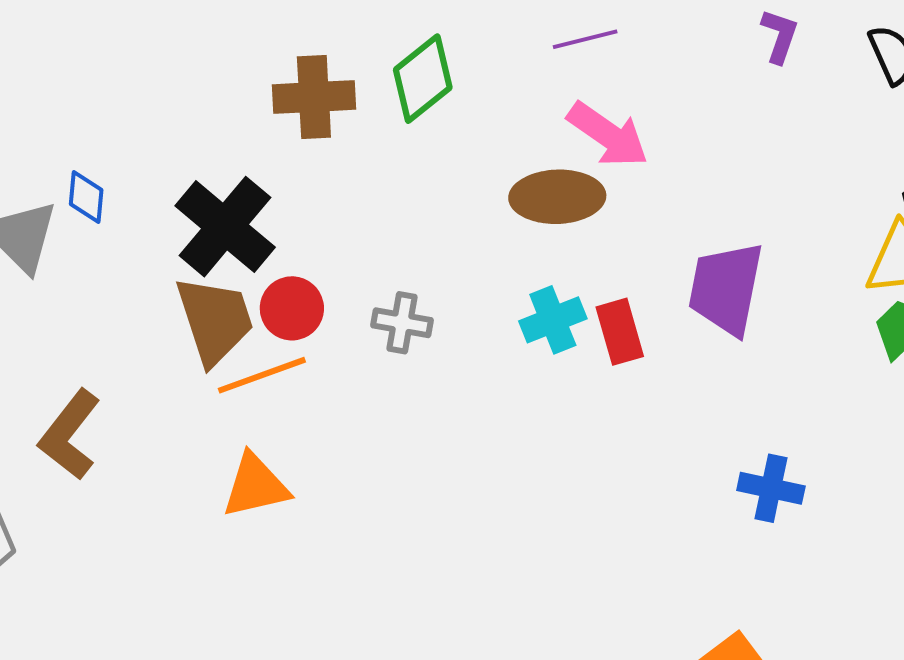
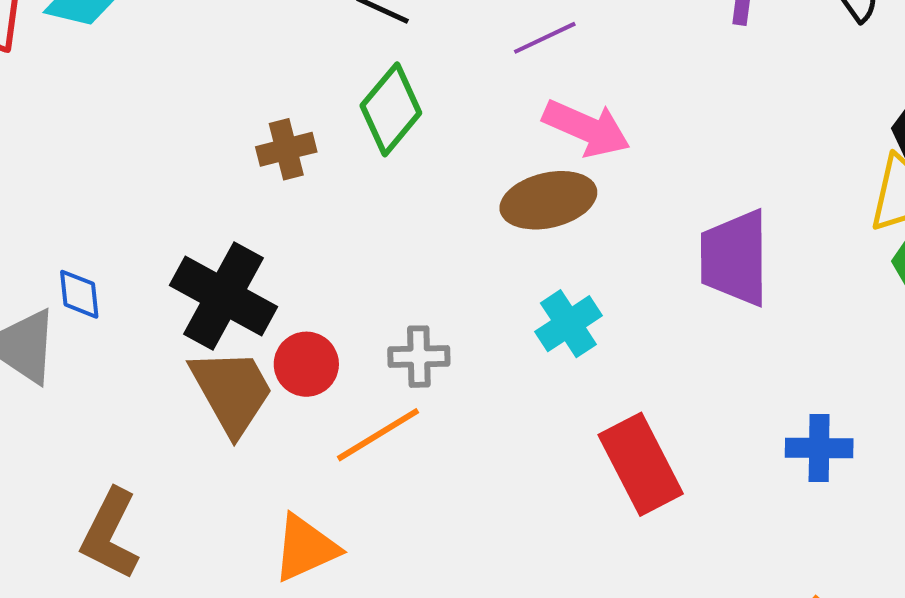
brown cross: (314, 97) -> (286, 149), size x0.7
red rectangle: (620, 332) -> (641, 464), moved, size x1.5
orange line: (262, 375) -> (378, 435), moved

